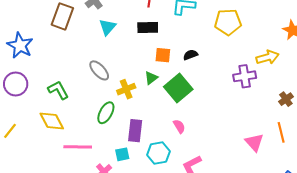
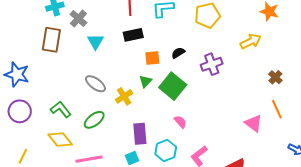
purple cross: (245, 76) -> (212, 64), moved
green ellipse: (106, 113) -> (94, 120), moved, turned 35

